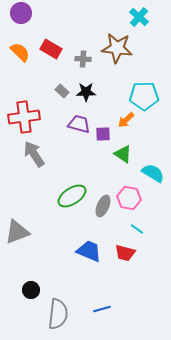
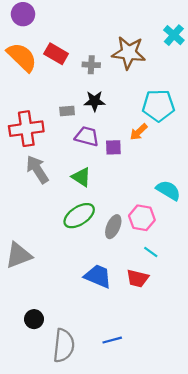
cyan cross: (139, 17) -> (174, 35), moved
orange semicircle: (20, 52) -> (22, 57), size x1.4
gray rectangle: (62, 91) -> (67, 111), moved, turned -48
green triangle: (123, 154) -> (81, 177), moved

